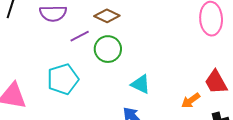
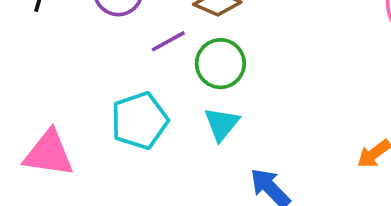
cyan triangle: (141, 84) -> (222, 124), moved, turned 45

